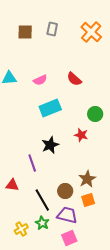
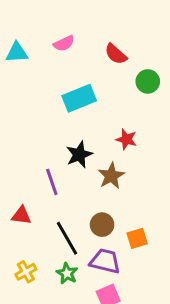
pink semicircle: (40, 80) -> (64, 43), moved
green circle: (95, 114) -> (148, 81), moved
brown star: (87, 179) -> (111, 176), moved
yellow cross: (21, 229) -> (26, 272), moved

